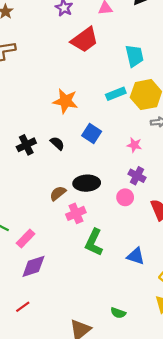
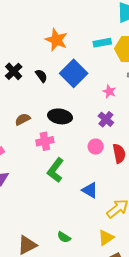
blue square: (92, 133) -> (74, 73), size x1.5
black cross: (26, 145) -> (14, 71), turned -30
brown semicircle: (58, 193) -> (23, 119), moved
pink circle: (125, 197) -> (96, 147), moved

